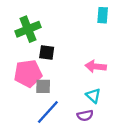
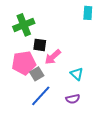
pink arrow: (96, 66) -> (53, 57), moved, turned -48
gray square: (43, 86) -> (37, 74), turned -32
cyan triangle: (93, 96) -> (77, 74), moved

